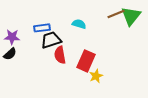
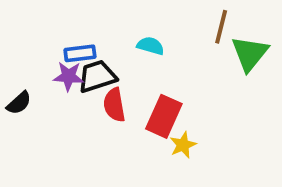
brown line: (116, 14) -> (221, 27), turned -54
green triangle: (131, 16) -> (250, 53), moved
purple star: (12, 37) -> (69, 76), moved

